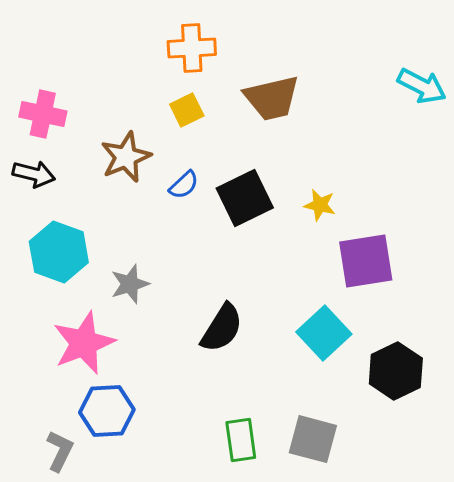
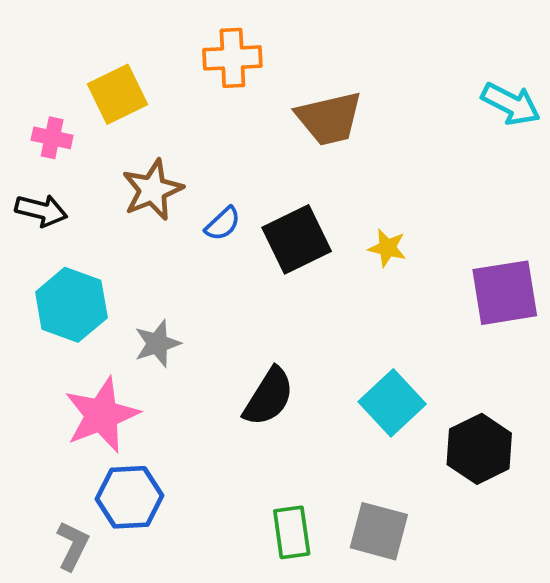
yellow square: (187, 110) -> (117, 94), moved, size x1.4
pink cross: (43, 114) -> (52, 138), size x0.7
purple square: (366, 261) -> (505, 293), moved

